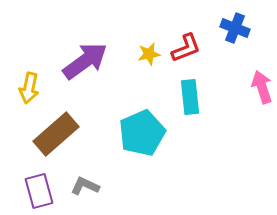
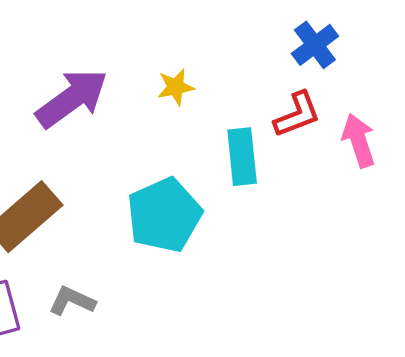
blue cross: (235, 28) -> (315, 45), turned 32
red L-shape: (186, 48) -> (297, 115), moved

